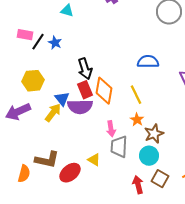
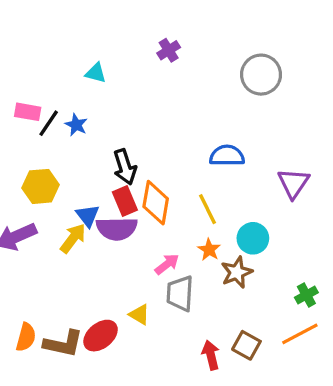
pink arrow: (111, 129) -> (167, 264), turned -119
cyan circle: (149, 156) -> (253, 238), moved
brown L-shape: (47, 160) -> (63, 344), moved

